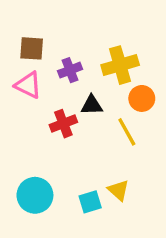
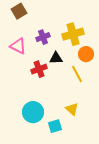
brown square: (32, 48) -> (19, 11), moved, turned -35
cyan circle: (35, 195) -> (33, 112), moved
cyan square: (90, 202) -> (55, 126), moved

